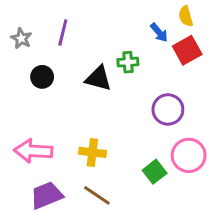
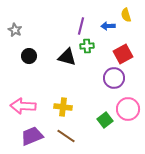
purple line: (63, 32) -> (81, 26), moved
blue arrow: (159, 32) -> (108, 26), turned 128
red square: (187, 50) -> (123, 54), moved

